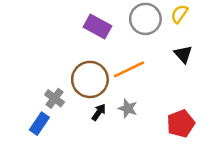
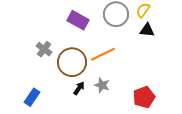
black triangle: (183, 54) -> (147, 30), moved, turned -42
gray cross: (55, 98) -> (44, 49), moved

